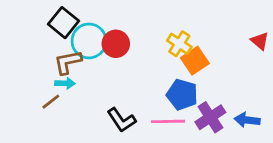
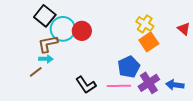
yellow cross: (179, 44) -> (145, 24), moved
orange square: (195, 61) -> (149, 42), moved
blue pentagon: (182, 95) -> (129, 67), turned 30

